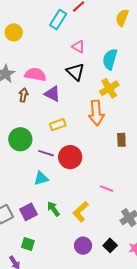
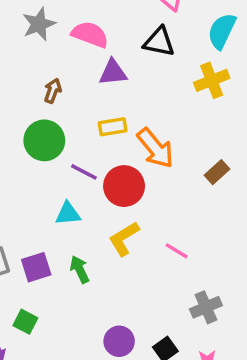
black triangle: (75, 72) -> (159, 42), turned -42
purple triangle: (52, 94) -> (113, 72), turned -42
brown arrow: (23, 95) -> (53, 91), moved
orange arrow: (96, 113) -> (155, 148), moved, turned -45
brown rectangle: (121, 140) -> (217, 172), turned 40
yellow L-shape: (81, 212) -> (124, 239), moved

